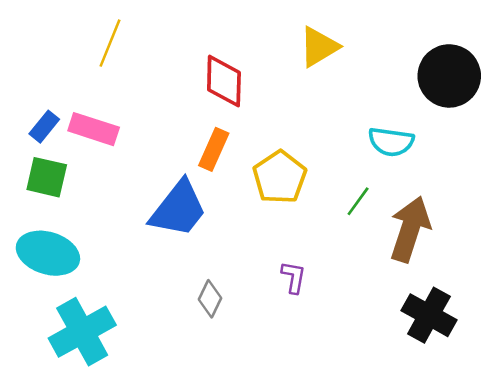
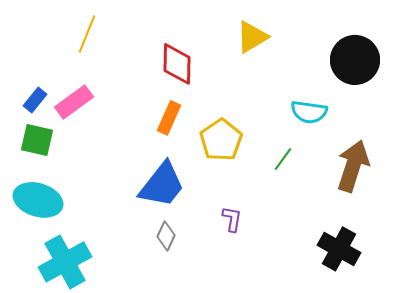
pink rectangle: (94, 129) -> (74, 102), turned -54
blue trapezoid: (178, 209) -> (162, 185), moved
brown arrow: (410, 229) -> (353, 166), moved

